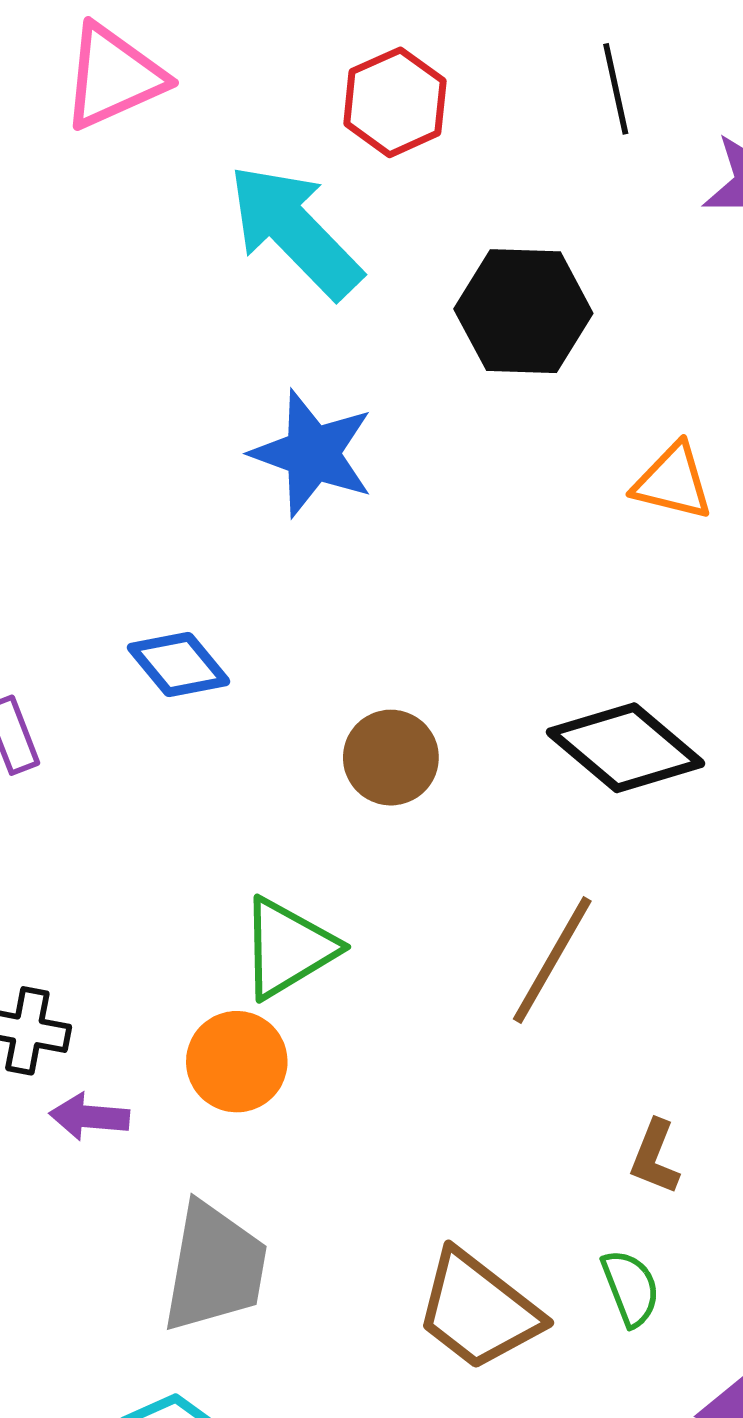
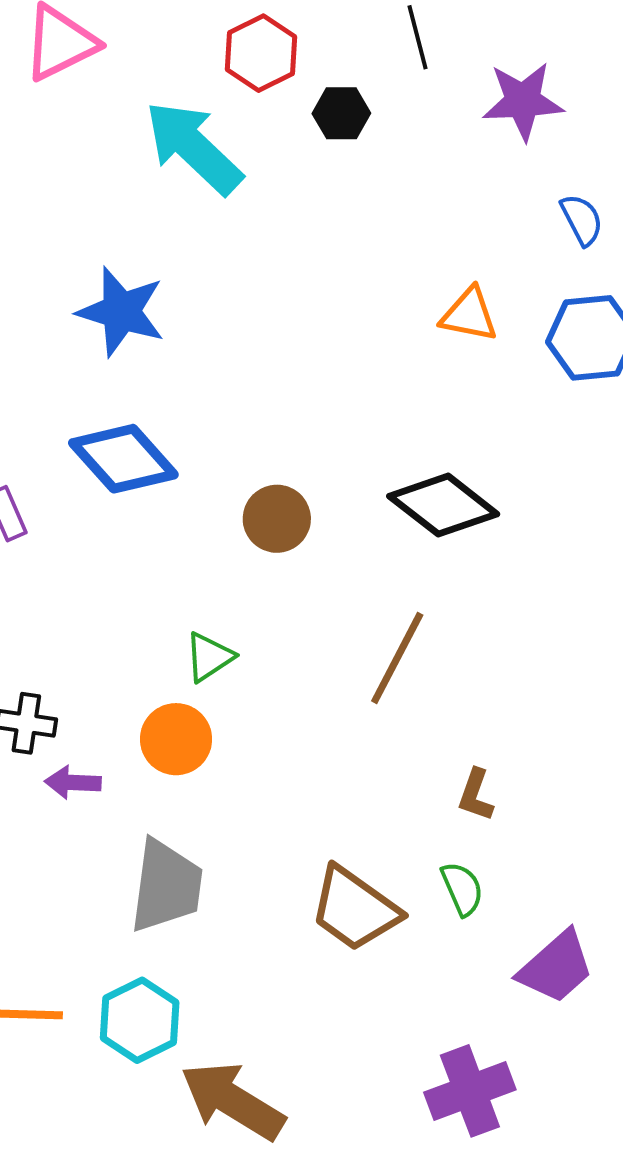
black hexagon: (523, 311) -> (341, 113), moved, size x0.6
blue star: (312, 453) -> (121, 312), moved
blue diamond: (179, 664) -> (123, 459), size x1.5
green triangle: (288, 948) -> (209, 657), size x0.7

